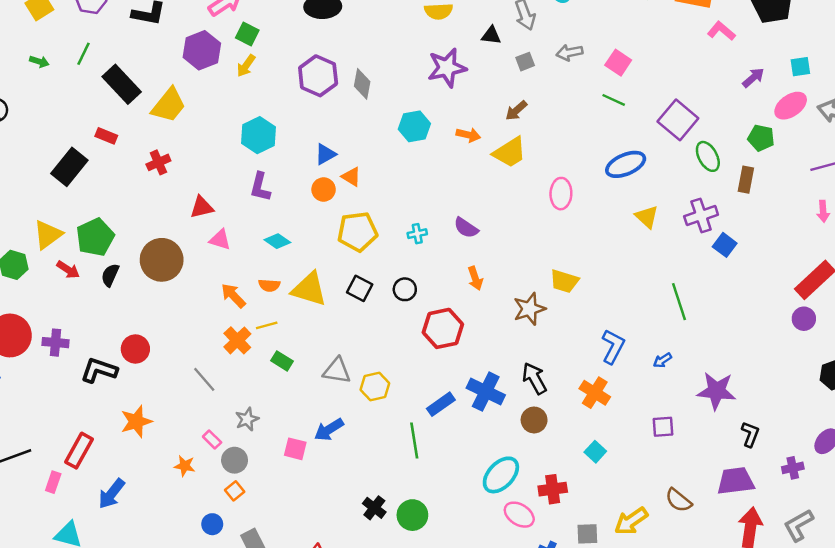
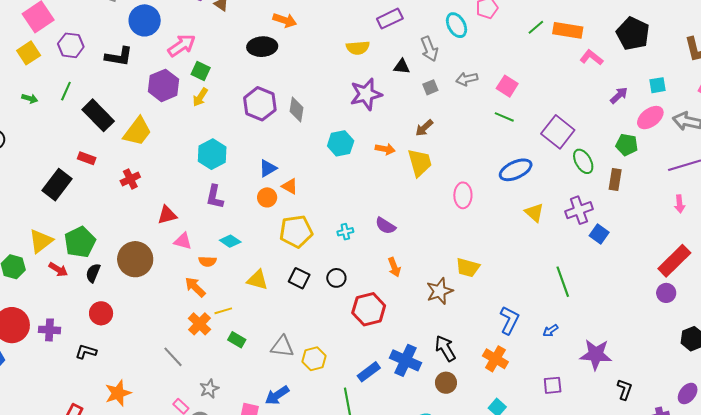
yellow trapezoid: (510, 152) -> (420, 163), turned -72
orange semicircle: (269, 285) -> (207, 261), moved
yellow triangle: (309, 289) -> (258, 280), size x0.7
red circle: (135, 349) -> (101, 313), moved
black L-shape: (99, 370) -> (86, 352), size x0.7

